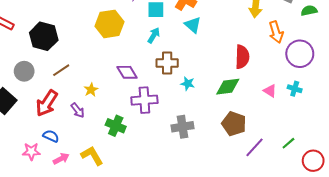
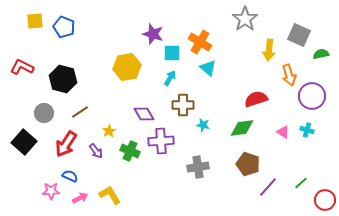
red semicircle: (242, 57) -> (256, 99), turned -110
green cross: (116, 126) -> (130, 151), moved

